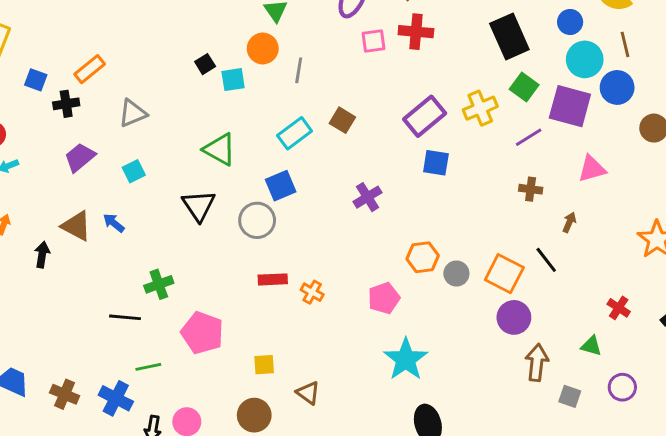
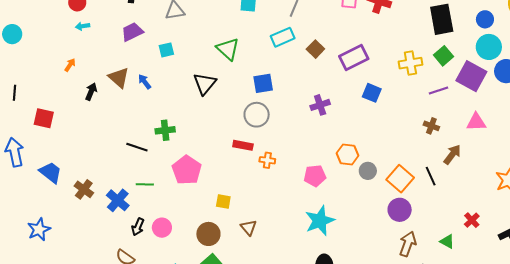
purple rectangle: (425, 116) -> (354, 58), moved
cyan rectangle: (295, 133) -> (283, 37), moved
gray circle: (257, 220) -> (257, 115), moved
brown arrow: (569, 222) -> (452, 154), size x1.5
orange cross: (312, 292) -> (267, 160), turned -35

